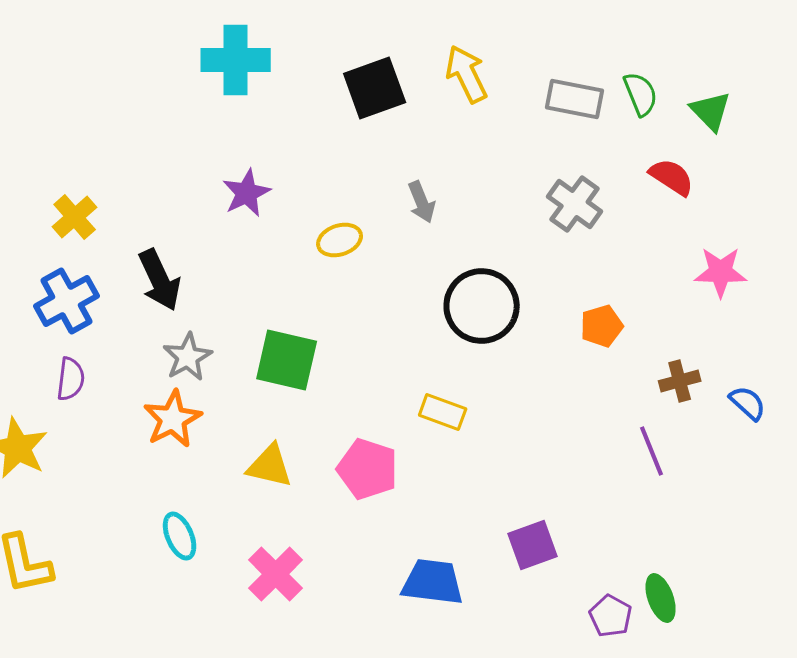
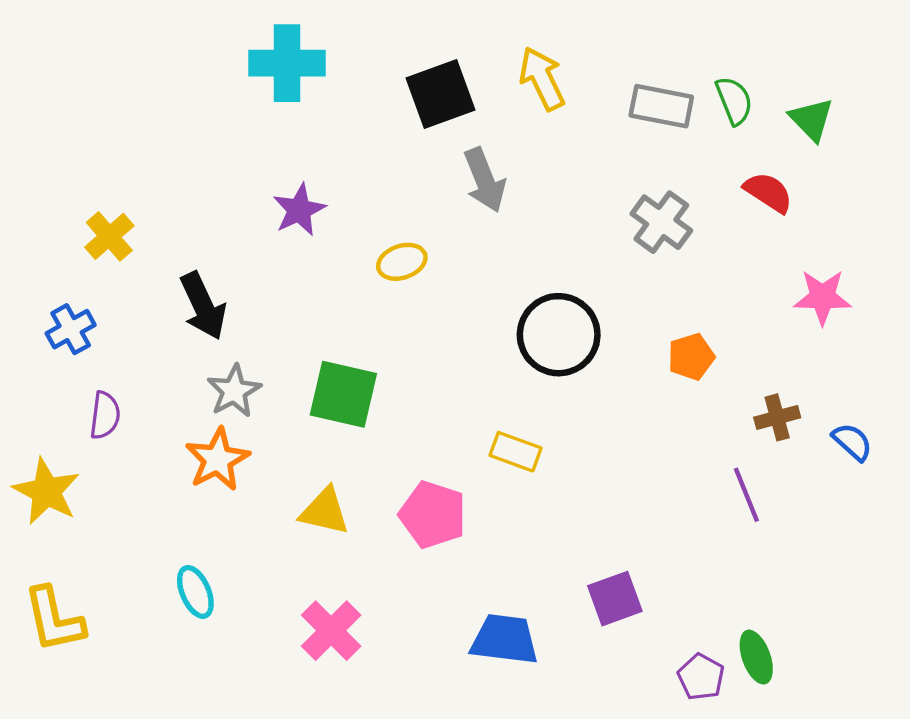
gray arrow: (422, 202) -> (485, 180), moved, size x1.4
blue cross: (67, 301) -> (71, 329), moved, size x0.7
cyan ellipse: (180, 536) -> (195, 592), moved

